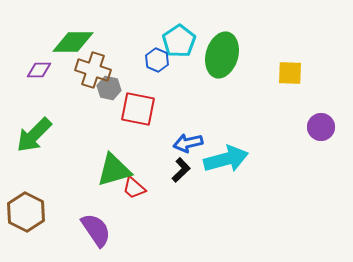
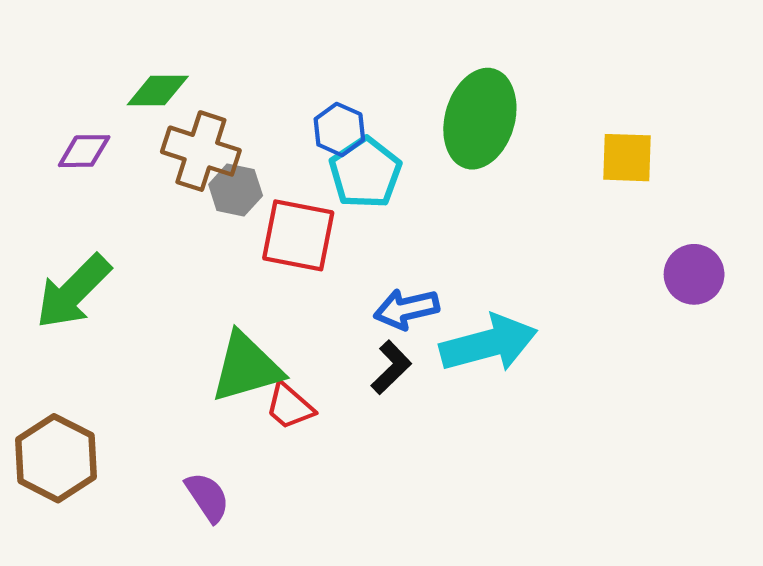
cyan pentagon: (179, 41) -> (365, 173), moved
green diamond: (73, 42) -> (158, 91), size x0.7
purple semicircle: (96, 230) -> (207, 497), size x0.7

